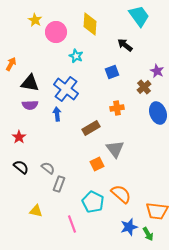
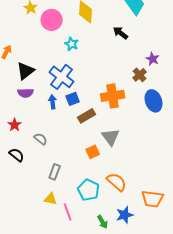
blue square: (112, 72) -> (73, 99), moved
black triangle: (30, 83) -> (26, 71), turned -48
orange cross: (117, 108) -> (113, 96), size x1.6
gray semicircle: (48, 168) -> (41, 139), moved
yellow triangle: (36, 211) -> (51, 199), moved
green arrow: (148, 234) -> (103, 222), moved

